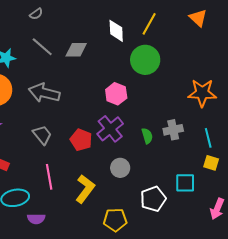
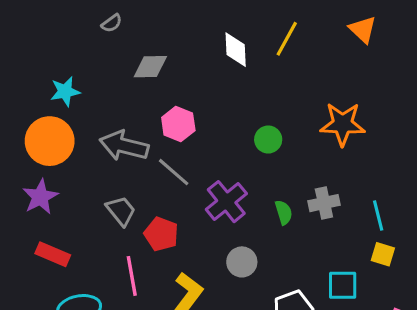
gray line: (42, 47) -> (174, 172), moved
gray diamond: (76, 50) -> (150, 67), moved
green circle: (145, 60) -> (268, 140), moved, size x0.6
orange star: (202, 93) -> (343, 124), moved
pink hexagon: (116, 94) -> (178, 124), moved
red pentagon: (81, 140) -> (161, 234), moved

